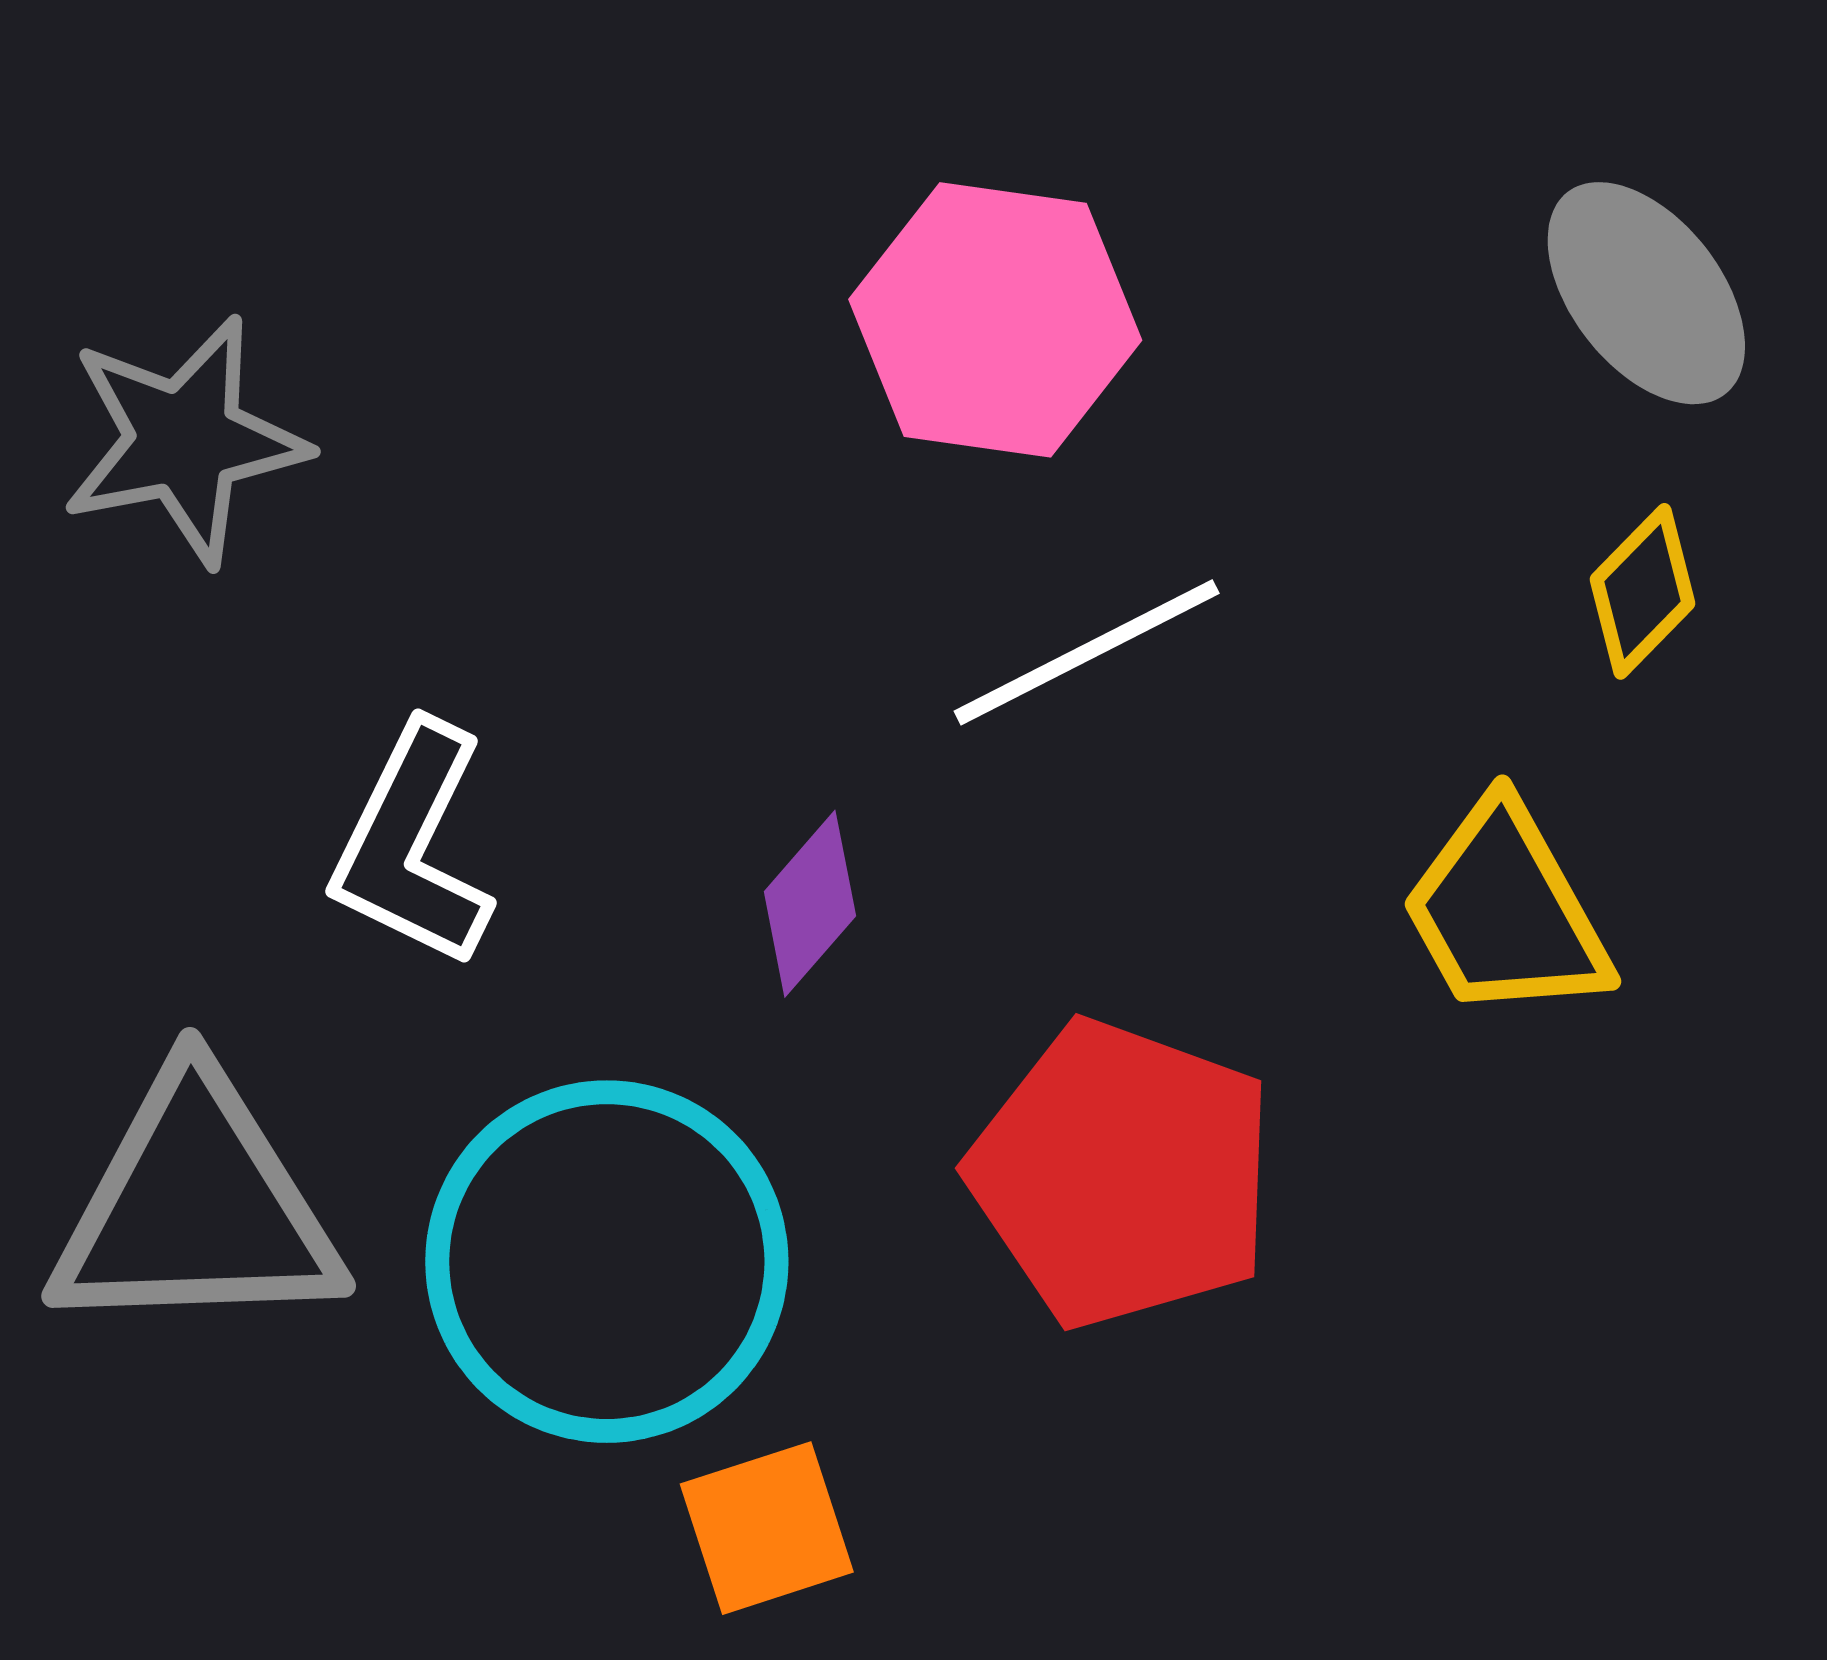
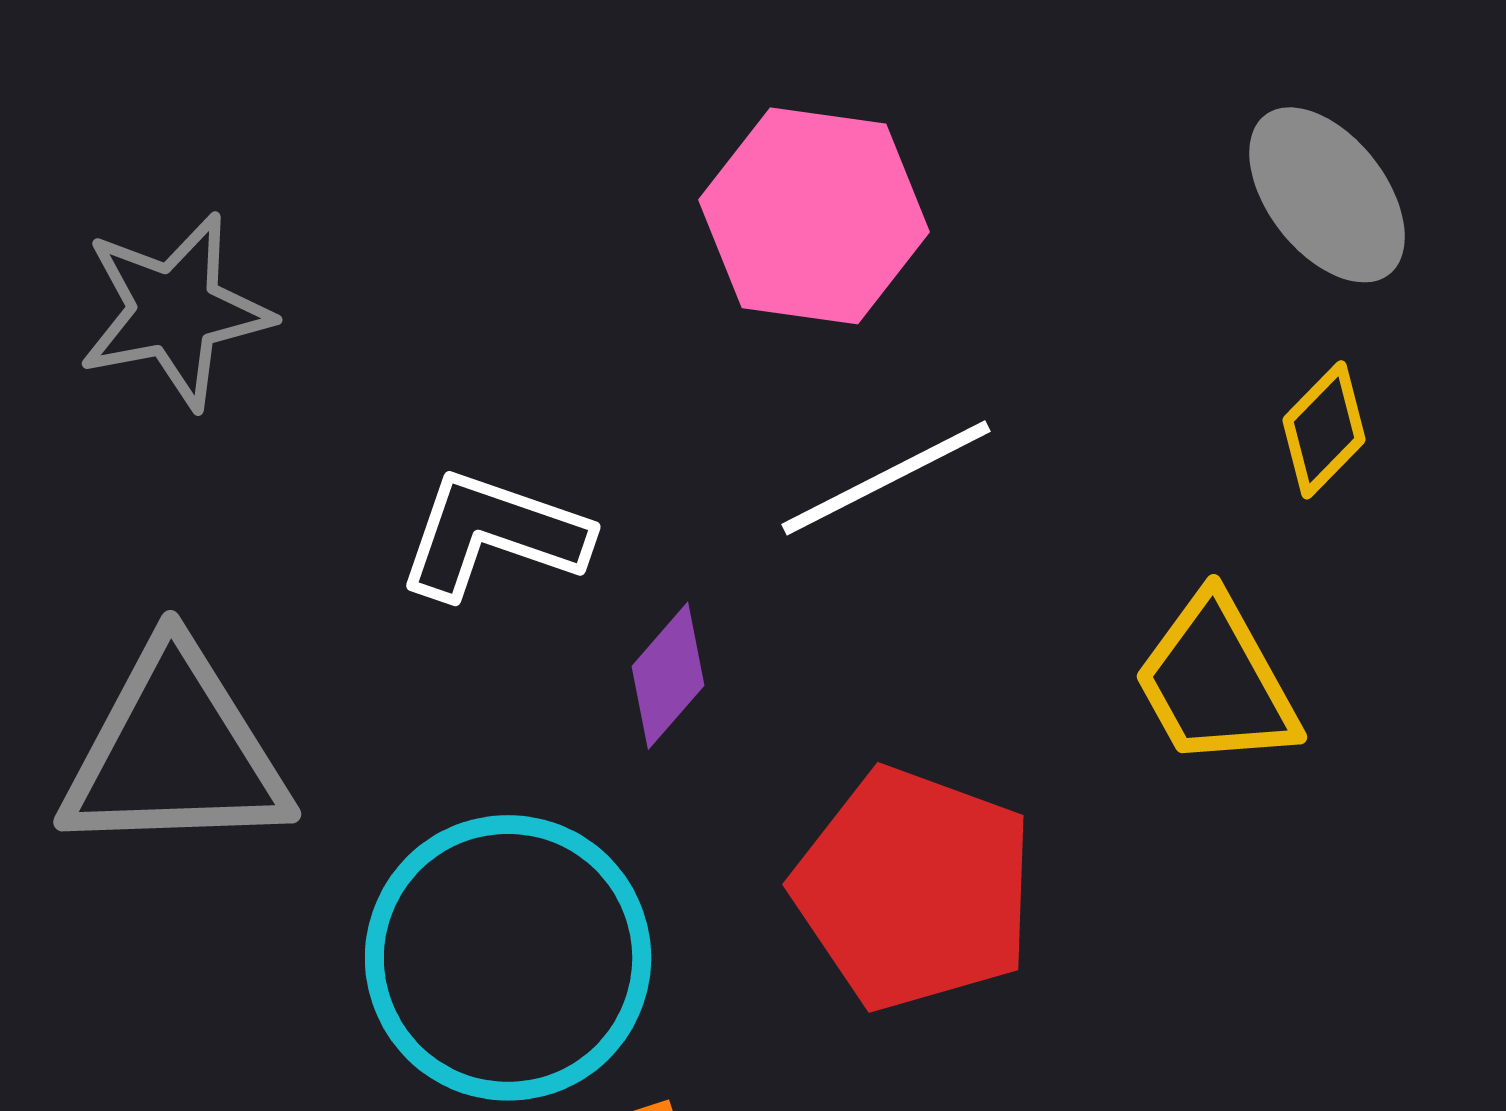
white L-shape: (413, 845) -> (493, 535), moved, turned 83
gray triangle: (196, 1207) -> (175, 752), moved

